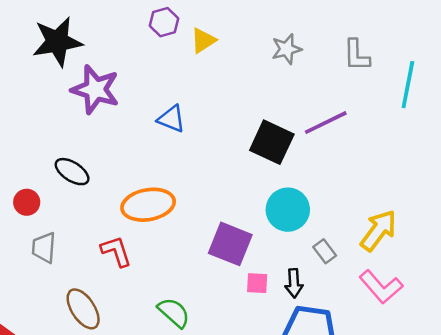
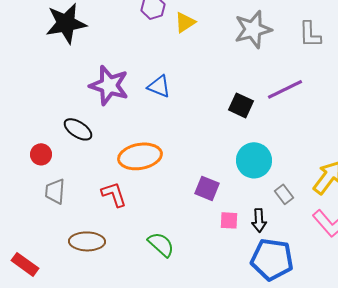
gray star: (287, 49) -> (253, 29), size x1.5
purple star: (95, 89) -> (109, 85), moved
black square: (272, 142) -> (241, 105), size x0.7
purple square: (230, 244) -> (207, 188), size x0.7
brown ellipse: (83, 309) -> (87, 241), turned -56

